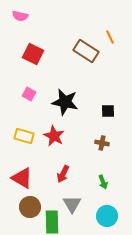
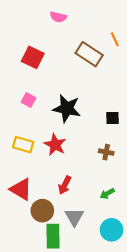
pink semicircle: (20, 16) -> (58, 17), moved
green arrow: (103, 182) -> (107, 194), turned 80
brown circle: (30, 207) -> (42, 211), moved

